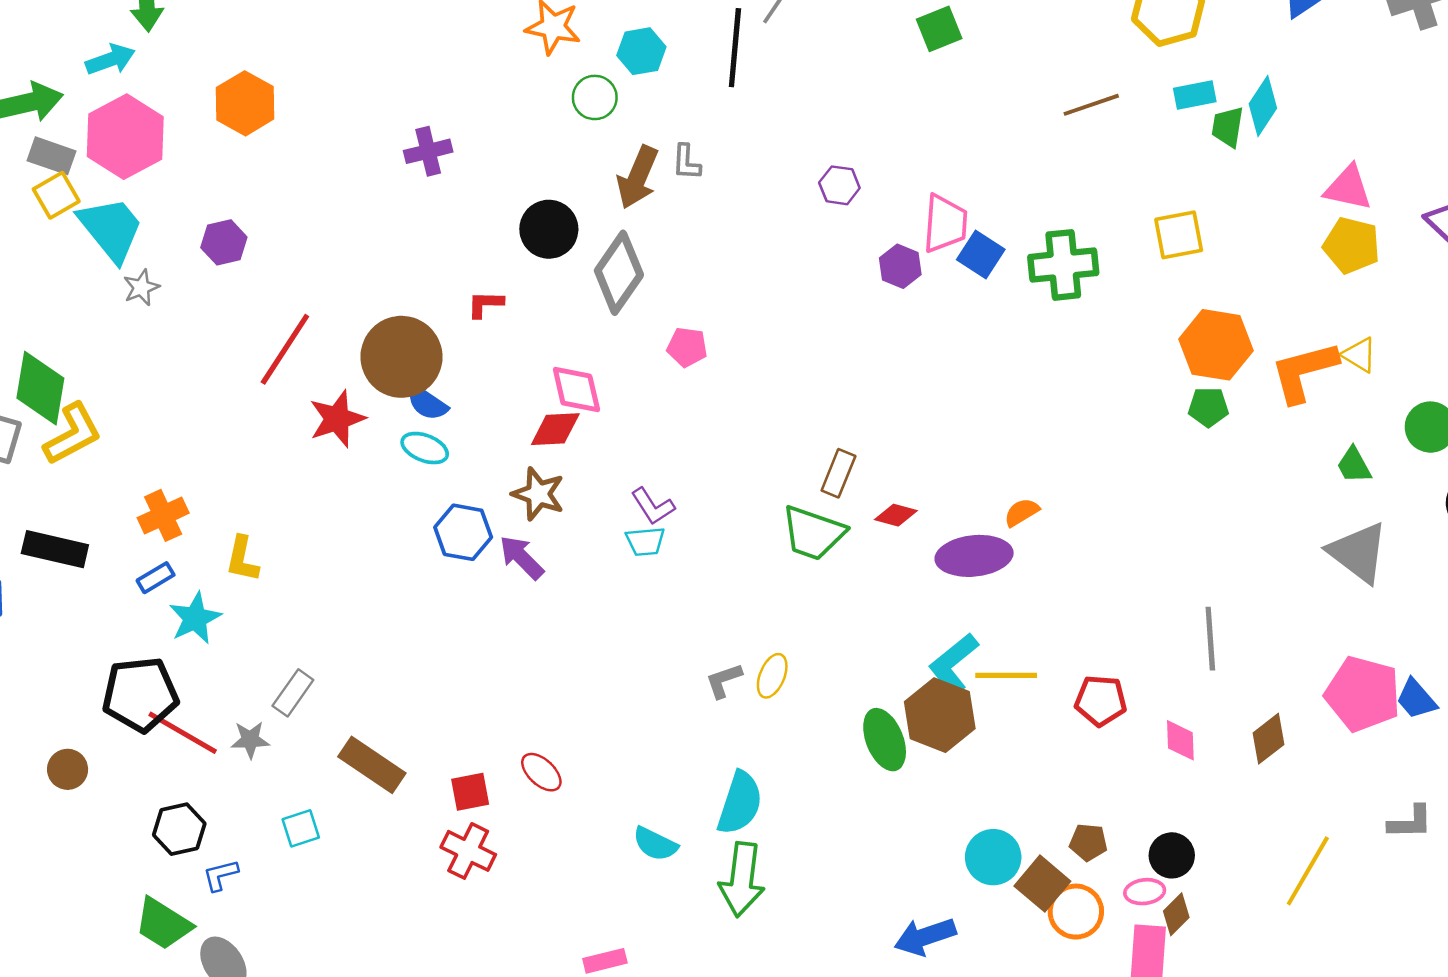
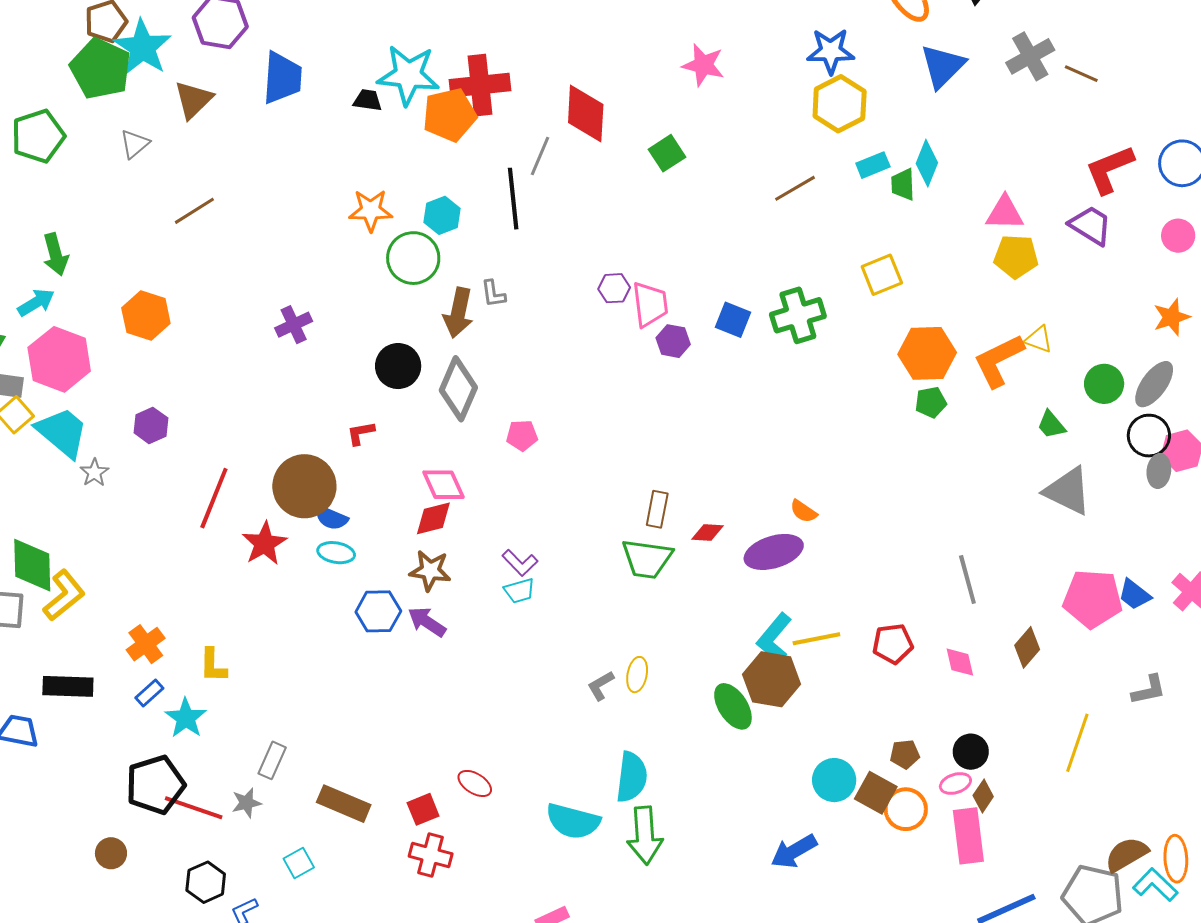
green circle: (595, 97) -> (413, 258), size x1.5
pink trapezoid: (945, 224) -> (650, 304), moved
orange semicircle: (1022, 512) -> (804, 511), turned -104
cyan semicircle: (655, 844) -> (573, 821), size x1.5

